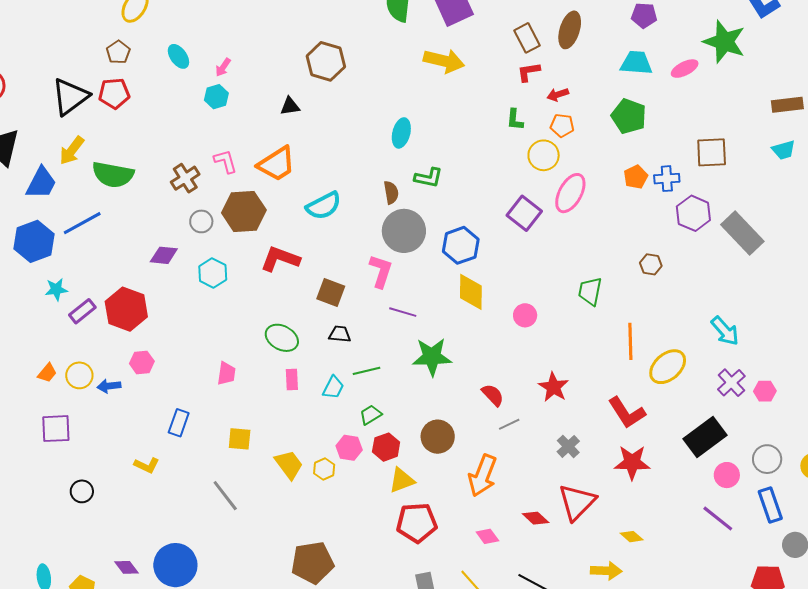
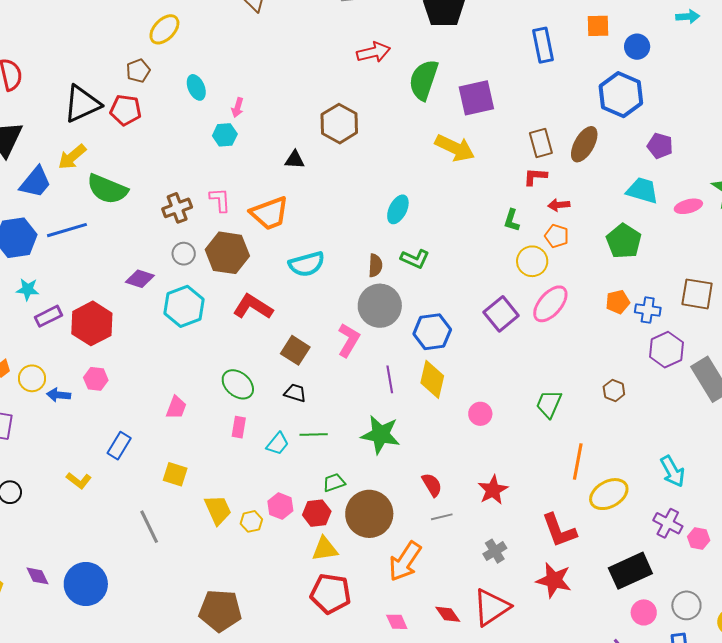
pink arrow: (223, 67) -> (238, 108), turned -30
cyan hexagon: (213, 273) -> (184, 306), size x1.4
purple line: (403, 312) -> (390, 379), moved, turned 52
purple cross: (731, 383) -> (668, 523), turned -32
green trapezoid: (371, 415) -> (334, 483), moved
brown circle: (438, 437) -> (369, 514), size x1.4

